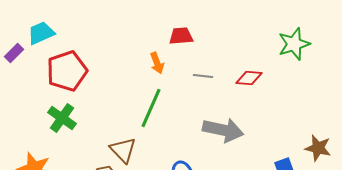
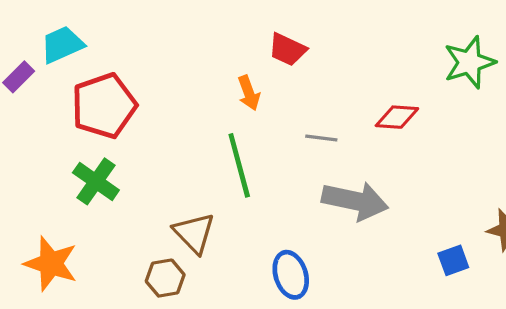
red trapezoid: (181, 36) -> (287, 49), turned -150
gray line: (203, 76) -> (321, 138), moved
green line: (151, 108) -> (239, 165), turned -39

